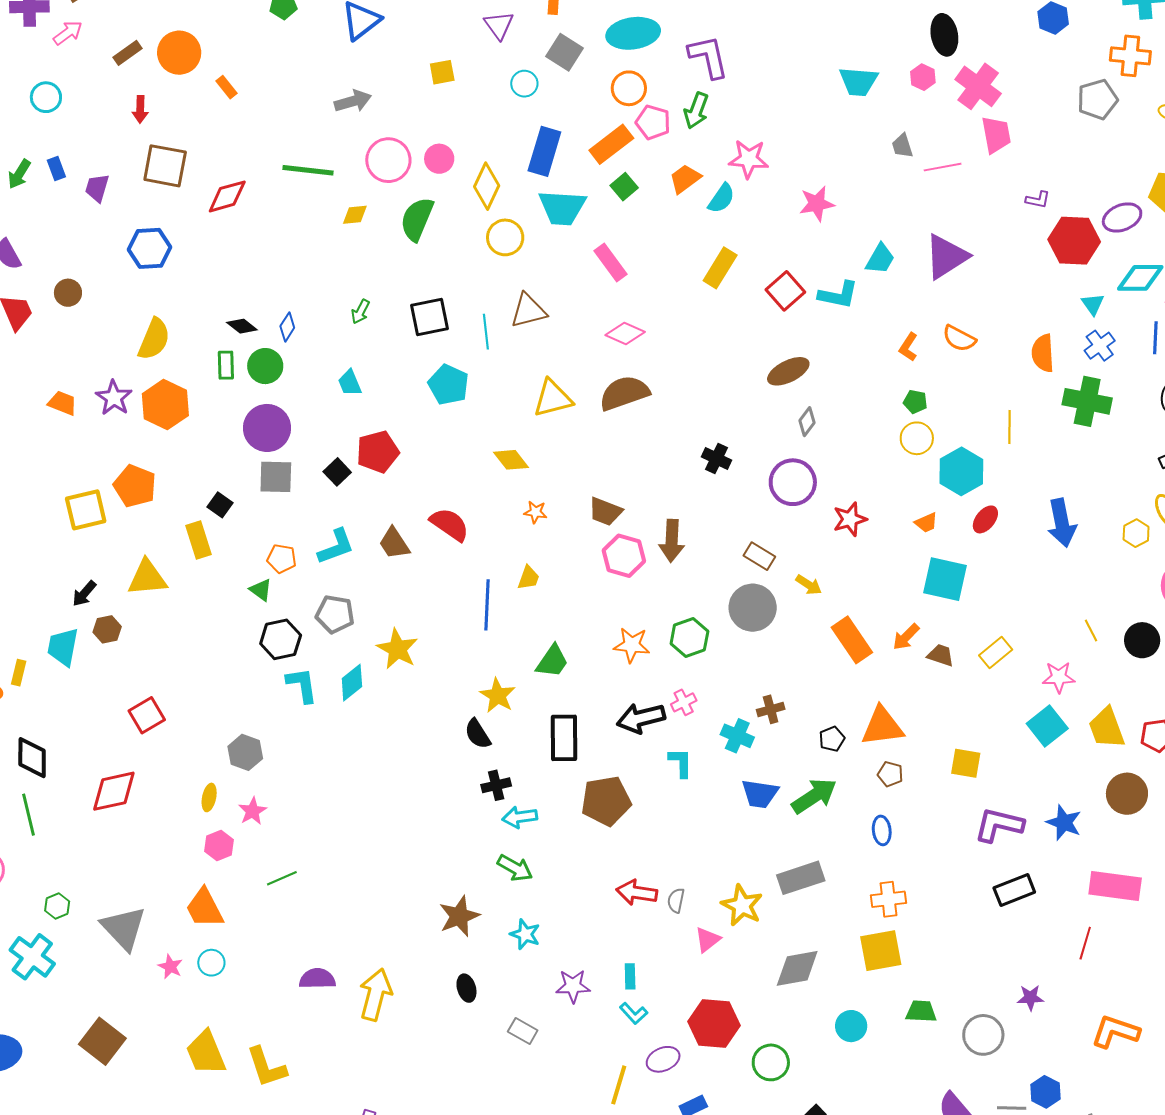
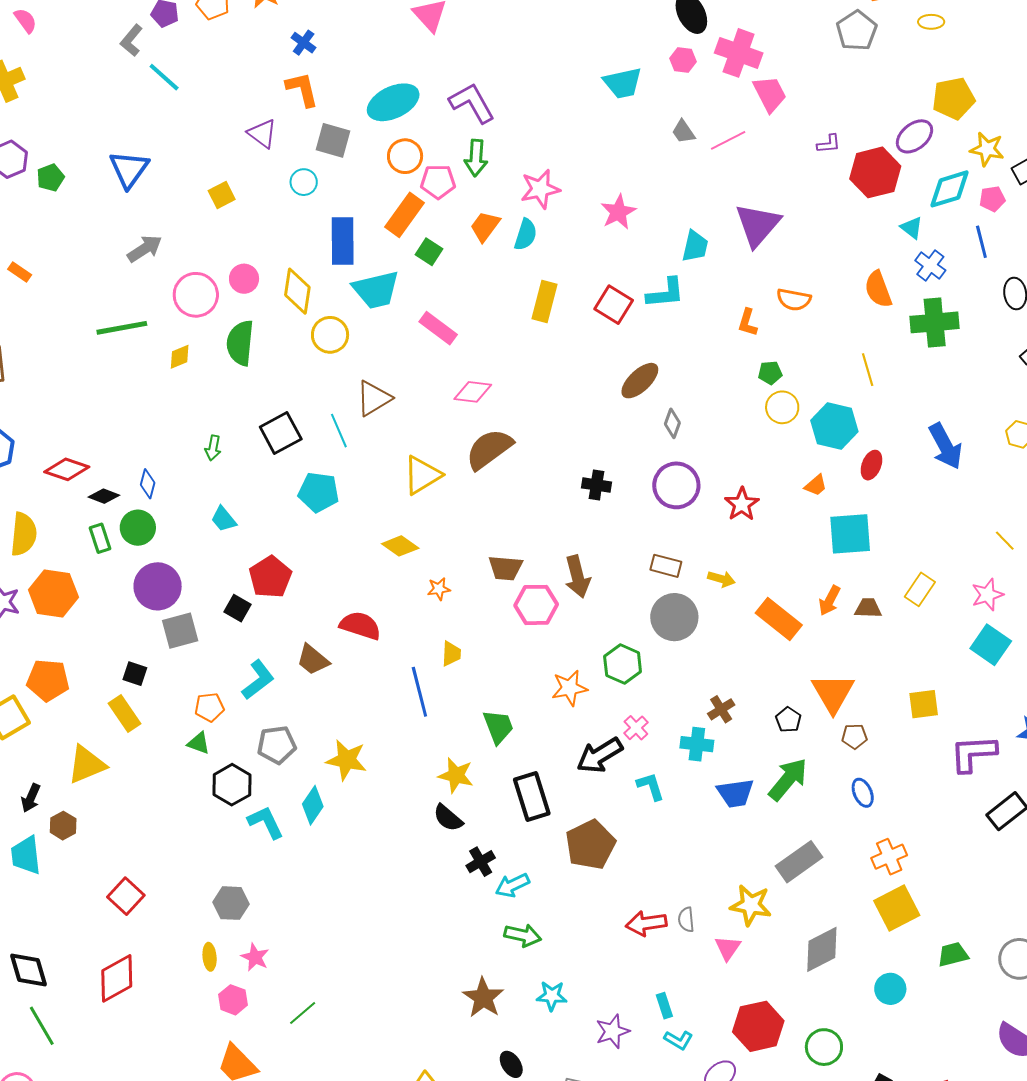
red diamond: (227, 196) -> (67, 469), moved, turned 51
green trapezoid: (552, 661) -> (498, 727), turned -39
orange triangle: (882, 726) -> (833, 693), turned -36

